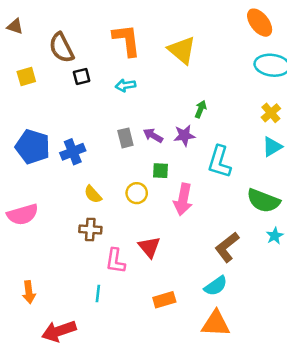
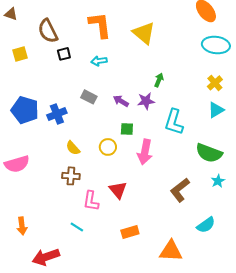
gray rectangle: (125, 138) -> (89, 97), moved, turned -49
cyan semicircle: (216, 286) -> (206, 225), moved
cyan line: (98, 293) -> (77, 227), turned -64

